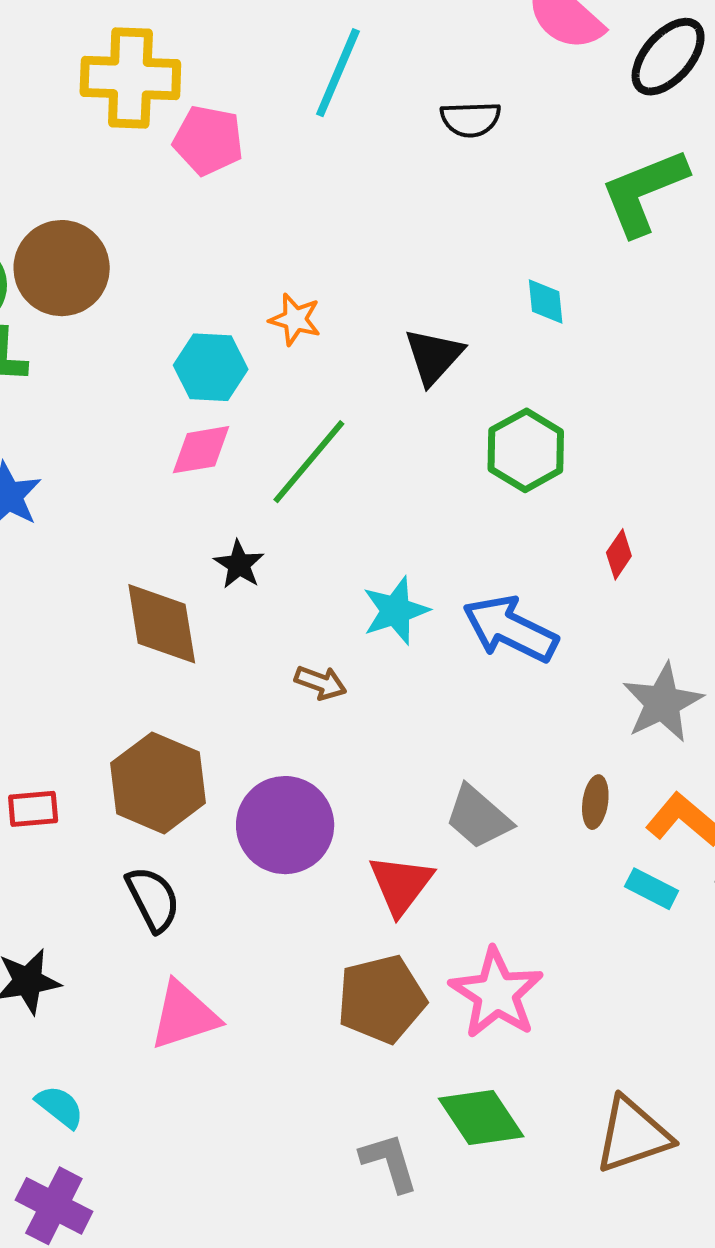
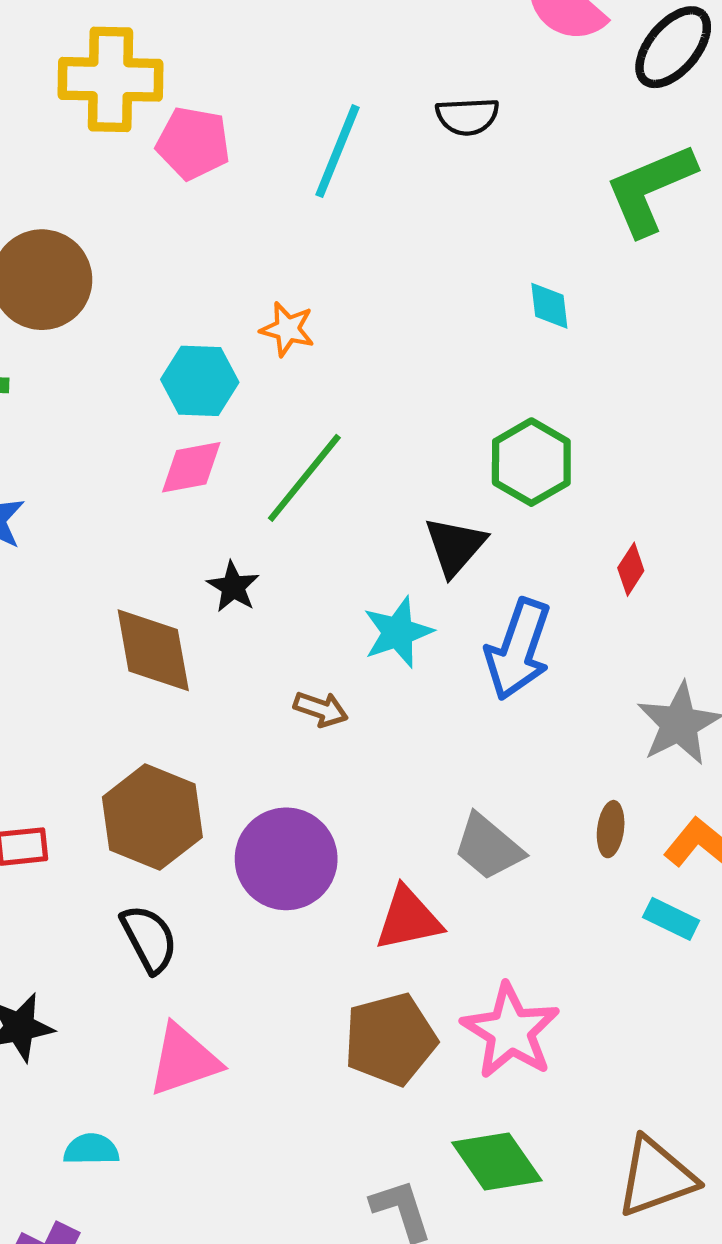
cyan line: (338, 73) -> (338, 151), moved
black triangle: (434, 356) -> (455, 546), moved
blue arrow: (510, 629) -> (518, 649), turned -96
red triangle: (401, 884) -> (408, 919), turned 42
cyan semicircle: (60, 1107) -> (91, 1149), moved, turned -38

